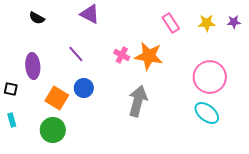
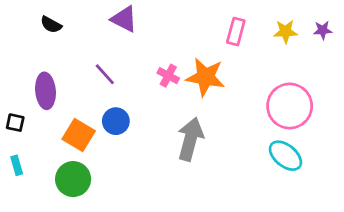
pink rectangle: (171, 23) -> (236, 32), turned 48

